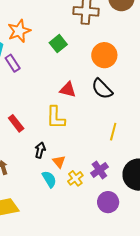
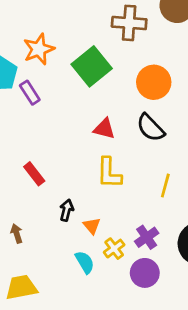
green square: (58, 44) -> (92, 66), size x1.6
yellow L-shape: (56, 118) -> (109, 173), moved
cyan semicircle: (49, 179) -> (85, 262), moved
purple circle: (108, 202) -> (145, 273), moved

